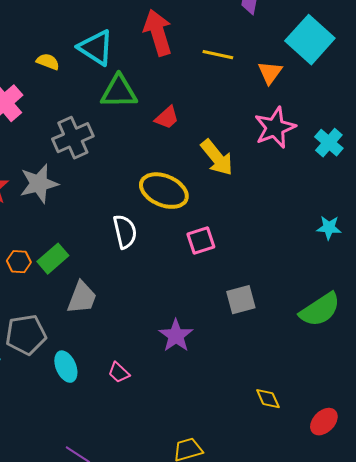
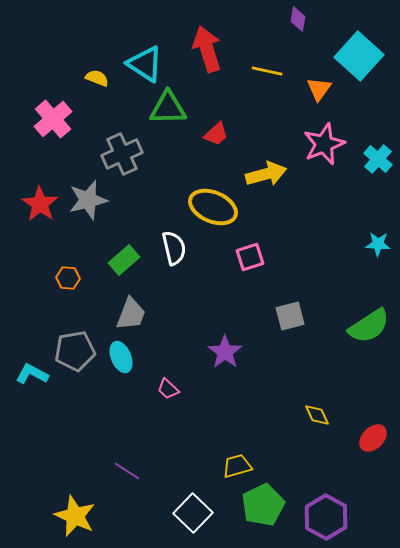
yellow arrow: (217, 158) -> (266, 174), turned -66
green rectangle: (53, 259) -> (124, 260), moved
cyan ellipse: (66, 367) -> (121, 357), moved

